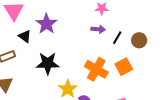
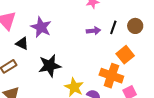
purple arrow: (98, 29) -> (93, 31), moved
orange cross: (96, 69) -> (111, 76), moved

